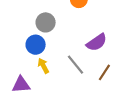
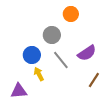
gray circle: (46, 22) -> (52, 35), moved
gray line: (75, 65) -> (61, 60), moved

